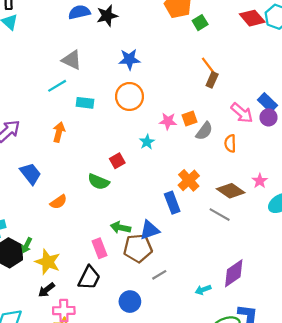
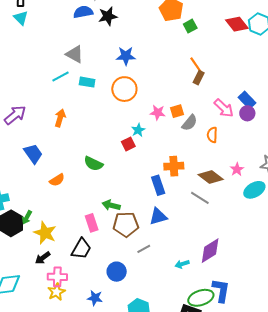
cyan rectangle: (85, 103) -> (87, 82), moved
red square: (117, 161) -> (128, 144), moved
orange cross: (189, 180) -> (174, 166), turned 36
blue triangle: (150, 230) -> (158, 217), moved

